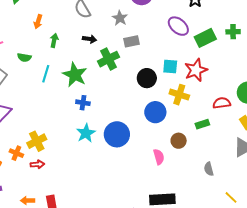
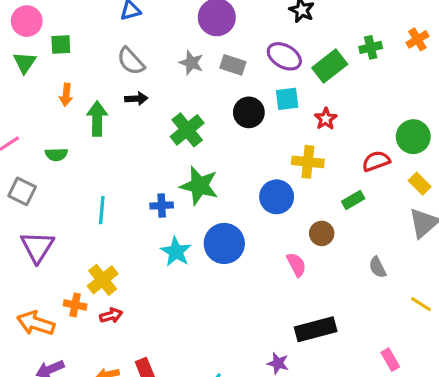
black arrow: (90, 39) -> (136, 99), moved
green arrow: (54, 40) -> (97, 119), size x1.5
gray rectangle: (132, 41) -> (233, 65), moved, turned 42
cyan square: (170, 66) -> (287, 99), moved
red star: (196, 70) -> (326, 119), size x0.6
cyan line: (46, 74) -> (102, 210), moved
green star: (75, 75) -> (199, 186), moved
black circle: (147, 78) -> (249, 112), moved

